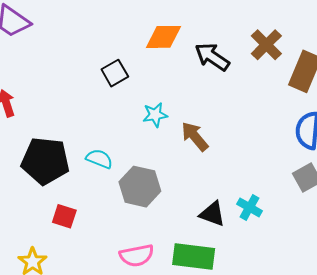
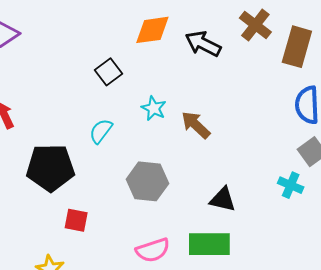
cyan star: (155, 115) -> (154, 108), turned -30
cyan semicircle: (99, 159) -> (101, 131), moved, turned -68
cyan cross: (249, 207) -> (291, 185), moved

